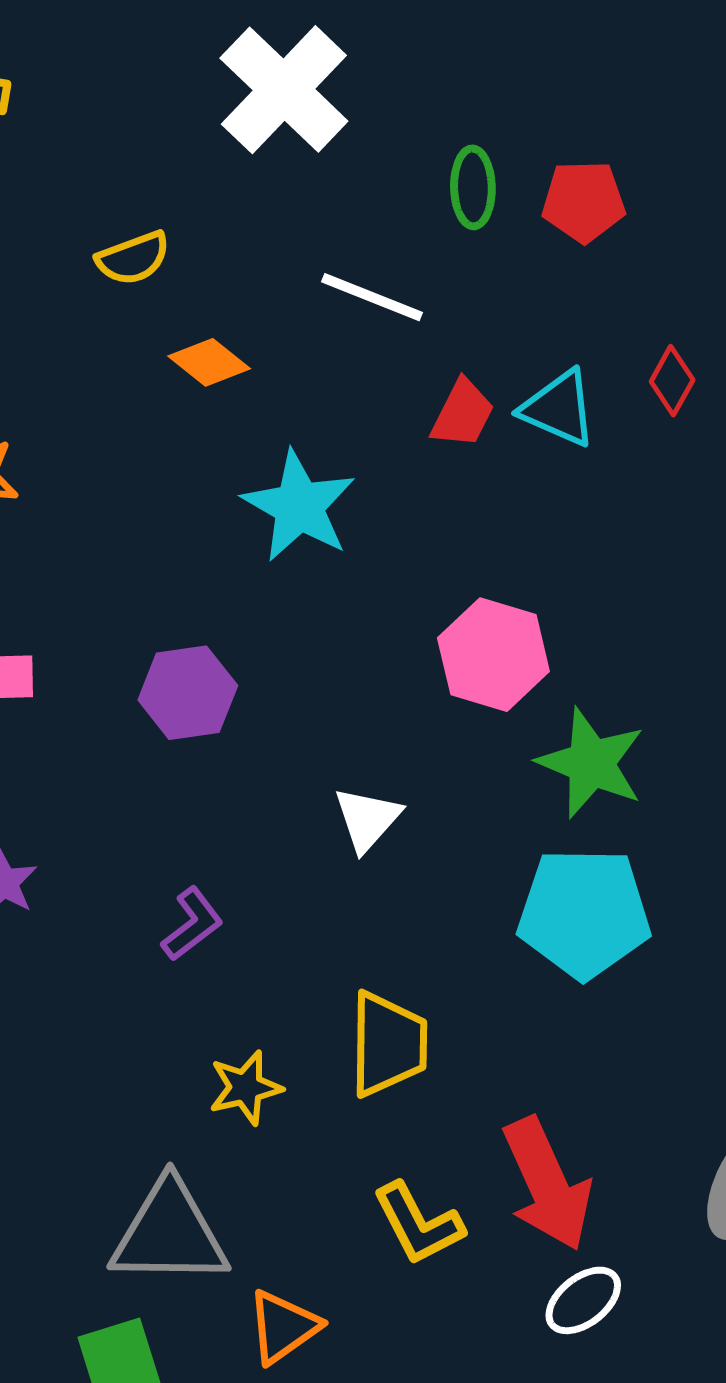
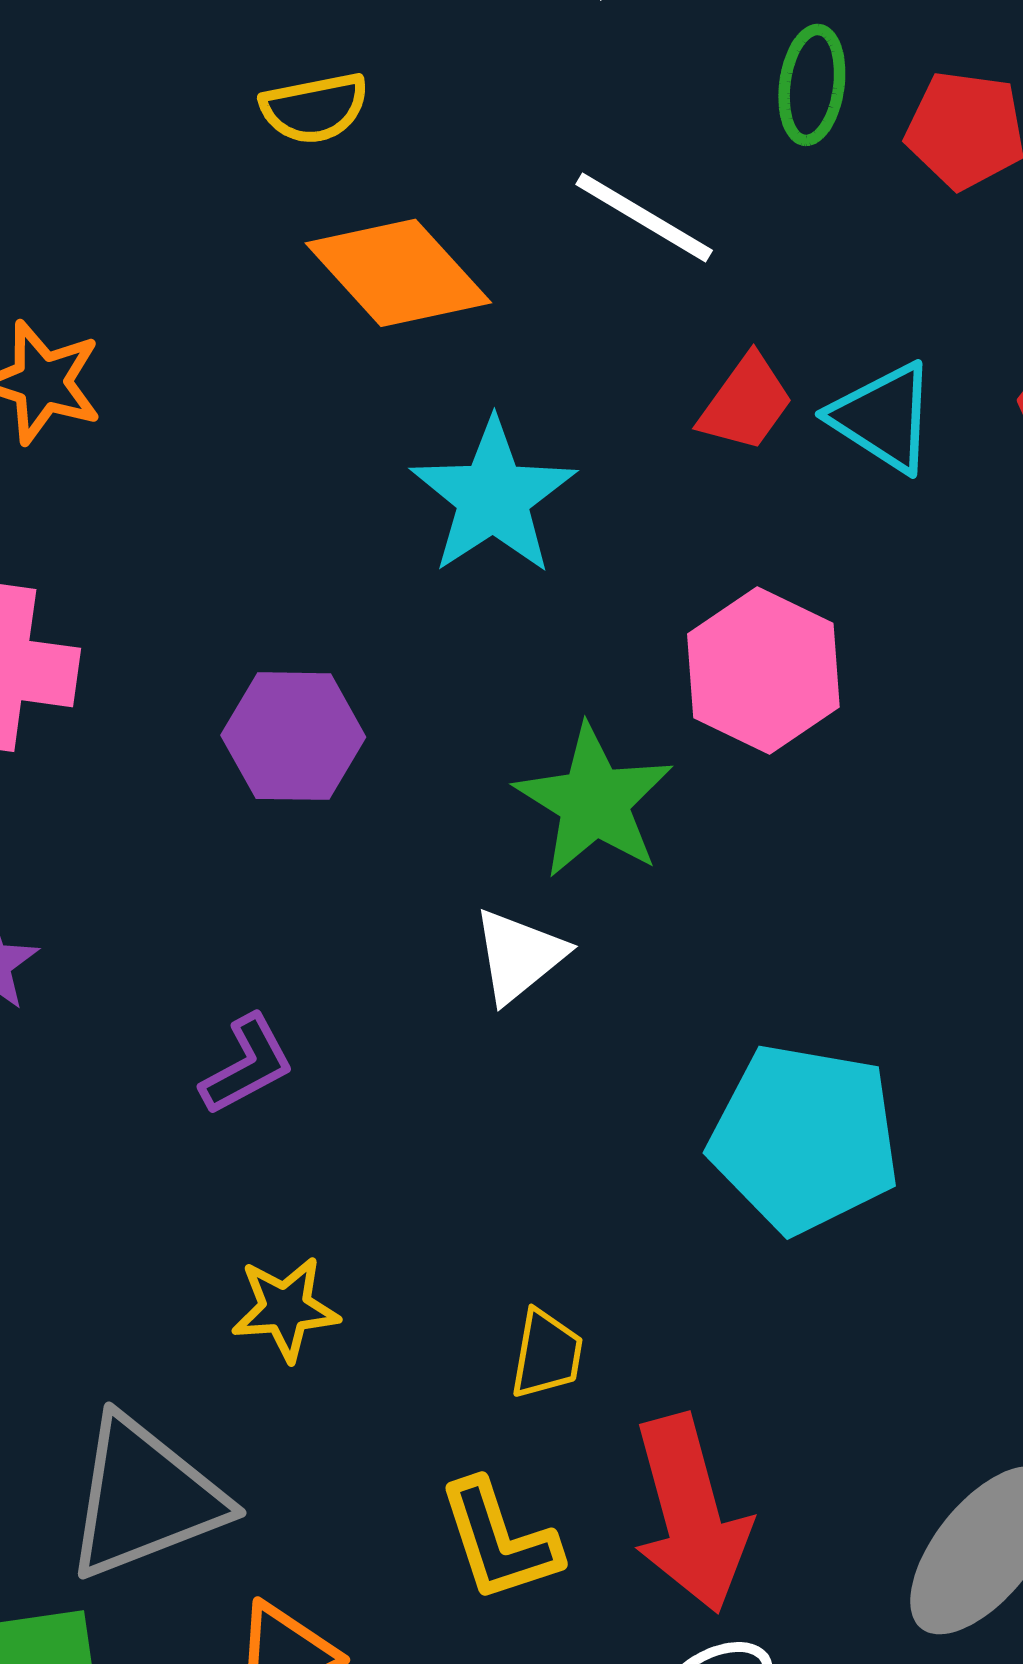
orange diamond: (209, 362) -> (398, 273), size x1.6
pink hexagon: (493, 655) -> (763, 671), moved
green star: (591, 763) -> (594, 802), moved
yellow trapezoid: (388, 1044) -> (547, 1354), moved, size x0.6
gray triangle: (169, 1233) -> (144, 1498), turned -31

